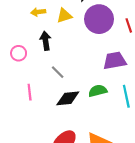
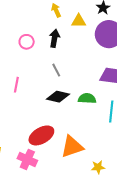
yellow arrow: (38, 12) -> (56, 10), turned 56
pink line: (30, 92) -> (16, 85), moved

